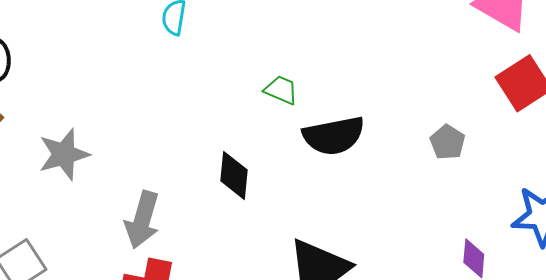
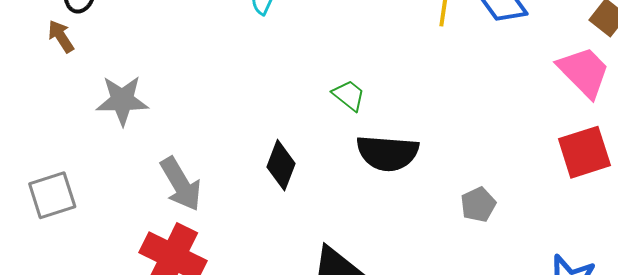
gray pentagon: (447, 142) -> (478, 205), moved
gray arrow: (142, 220) -> (181, 184), turned -62

